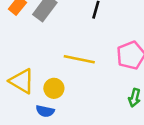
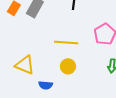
yellow circle: (54, 88) -> (68, 66), moved

